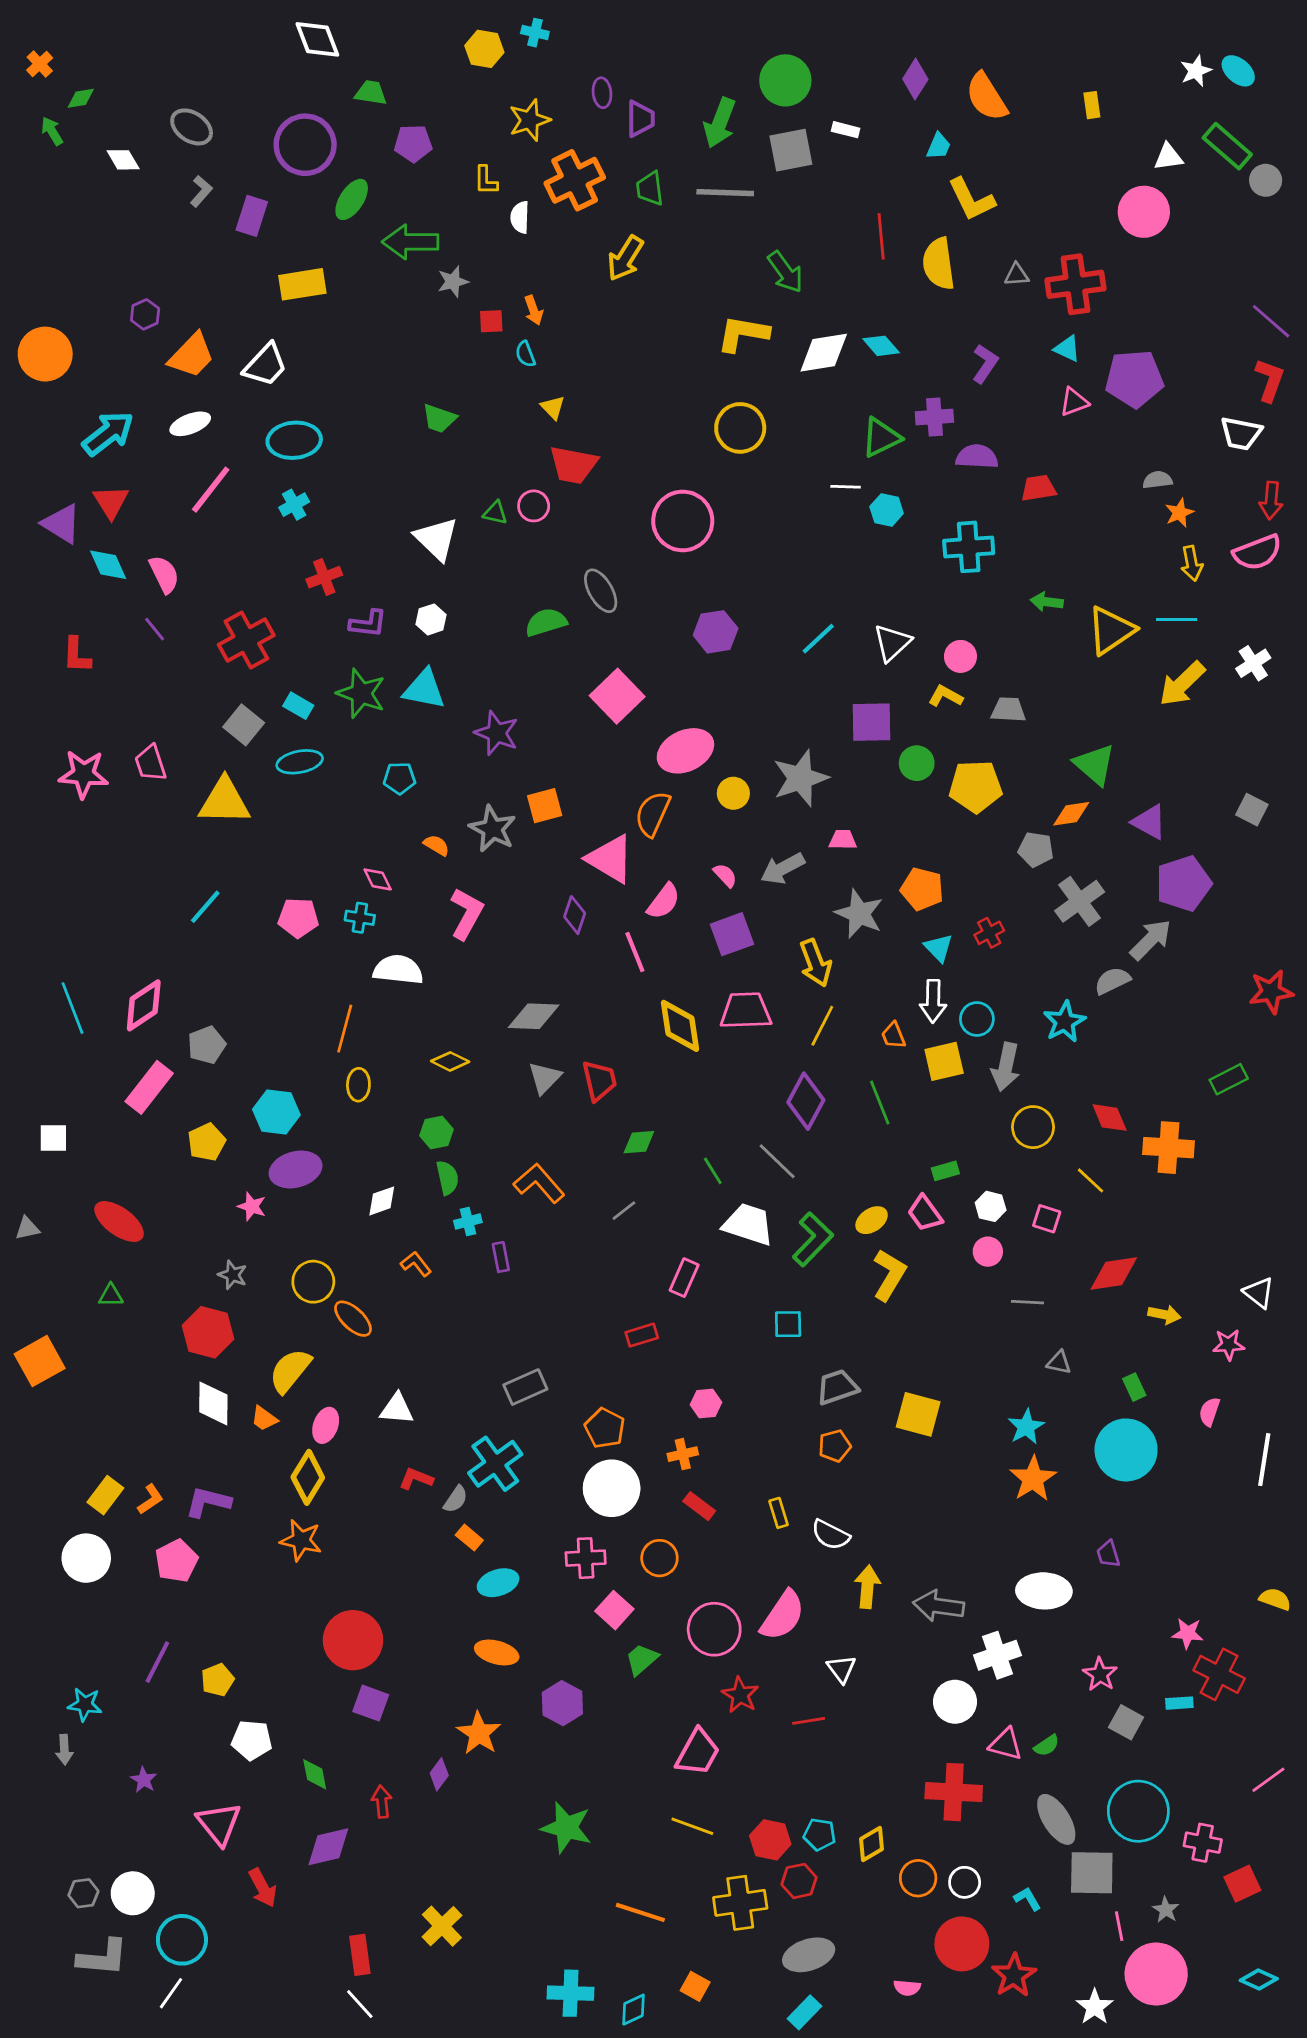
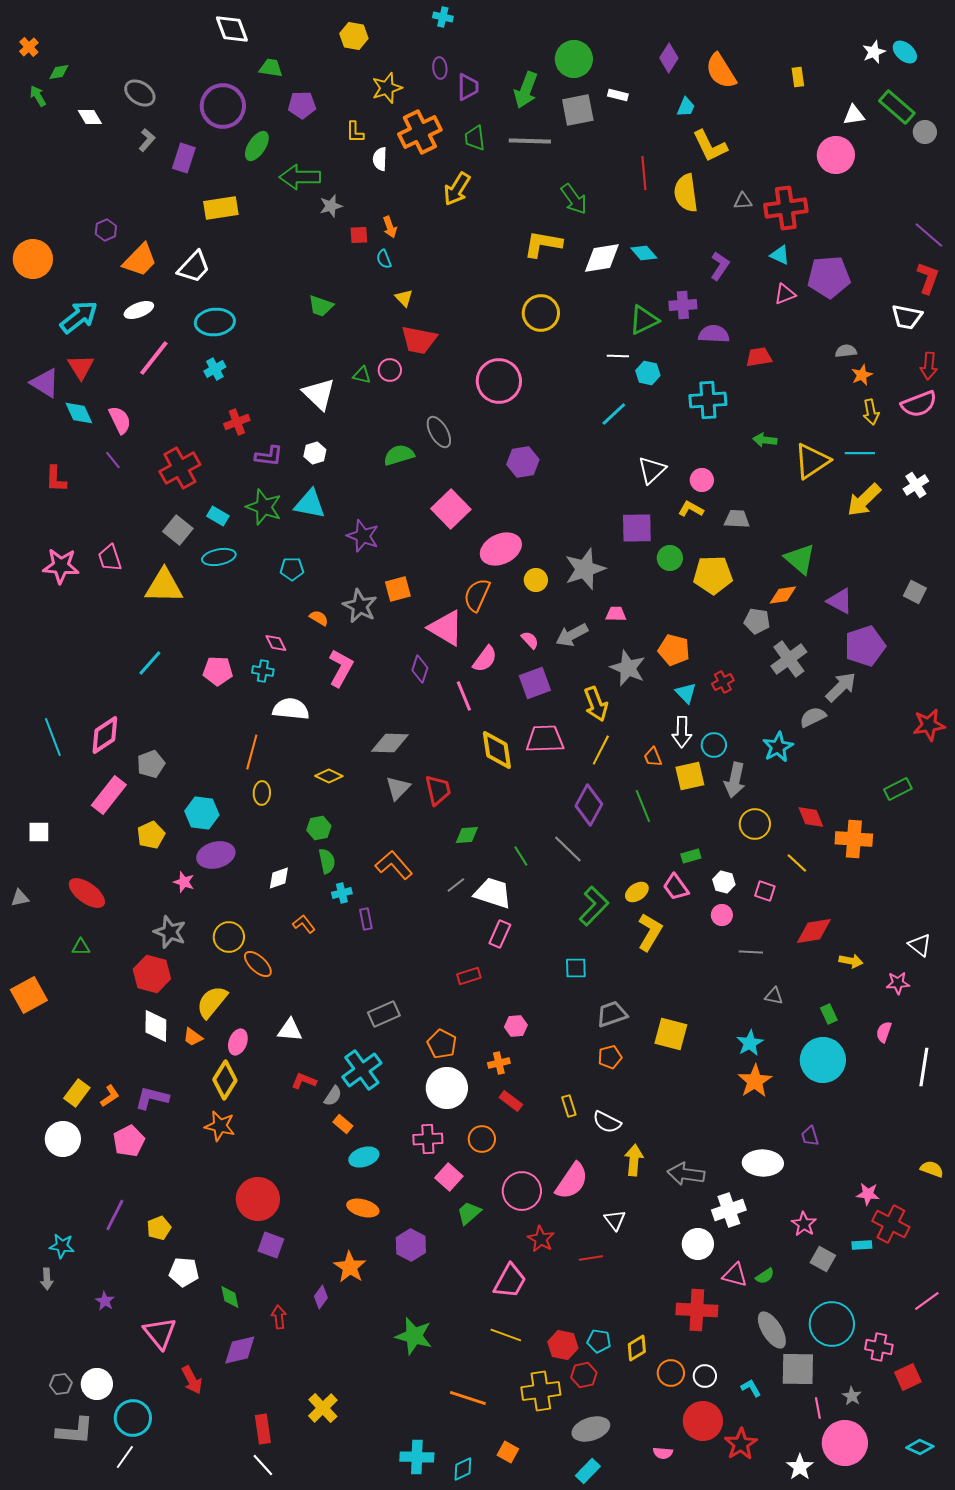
cyan cross: (535, 33) -> (443, 17), moved
cyan line: (818, 639) -> (614, 414), moved
white trapezoid: (748, 1224) -> (493, 893), moved
gray star: (233, 1275) -> (170, 932), size x1.5

